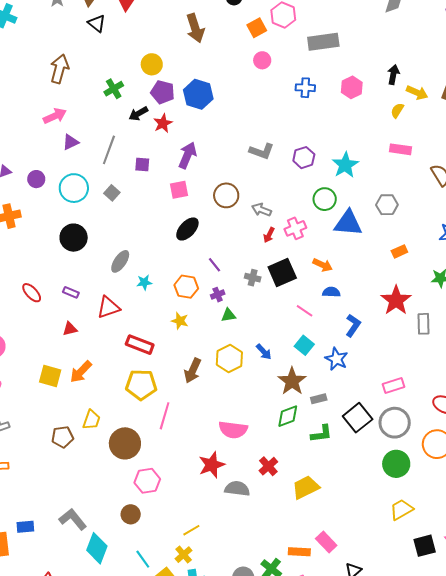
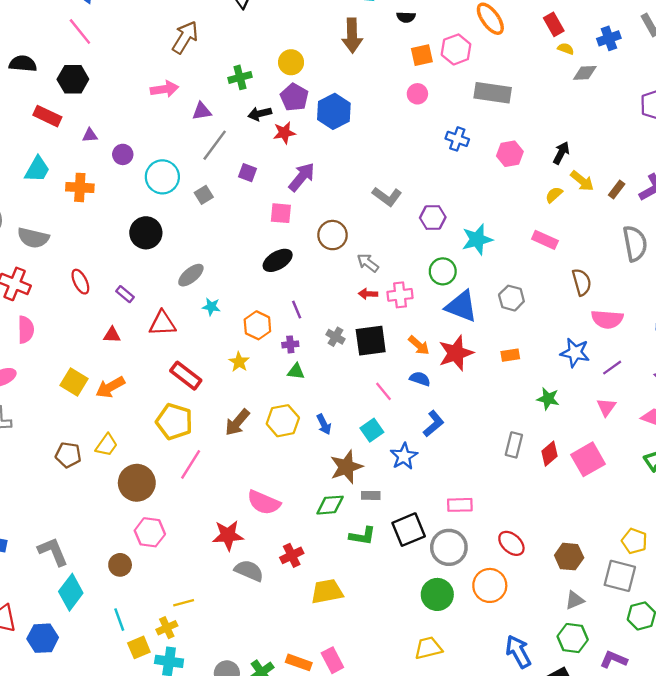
purple triangle: (71, 142) -> (202, 111), moved
red arrow: (269, 235) -> (368, 294), turned 49
red star: (396, 300) -> (456, 353), moved

